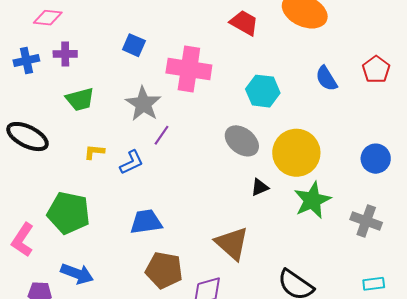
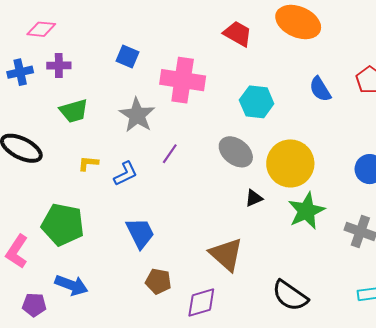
purple line: (162, 135) -> (170, 154), moved
blue trapezoid: (146, 222) -> (140, 233), turned 72
brown pentagon: (164, 270) -> (158, 281), size x0.7

